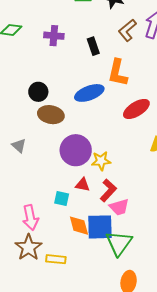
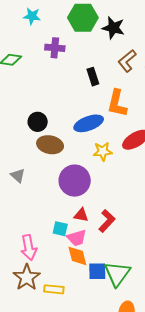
purple cross: (54, 36) -> (55, 48), moved
yellow star: (101, 161) -> (103, 151), moved
pink trapezoid: (119, 207) -> (77, 238), moved
blue square: (100, 227) -> (97, 271), moved, size x0.7

